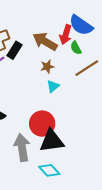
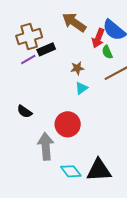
brown arrow: (45, 42) -> (74, 22), moved
black rectangle: (15, 50) -> (46, 49), turned 30
black triangle: (52, 141) -> (99, 170), moved

